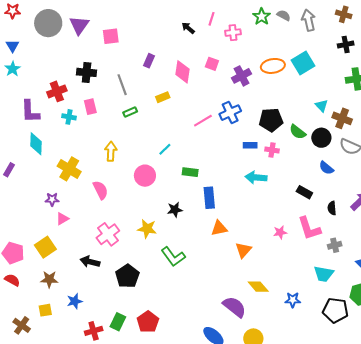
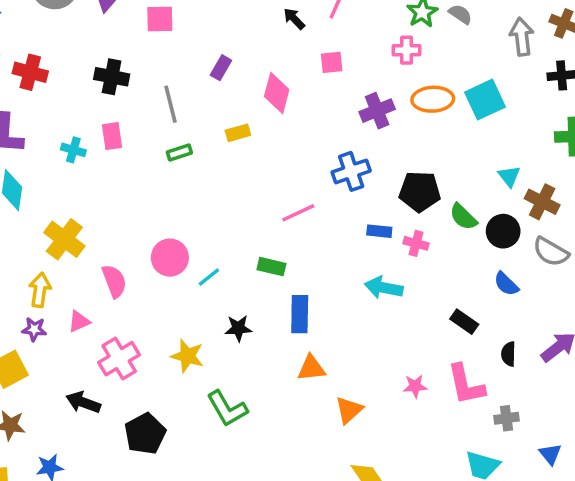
gray arrow: (308, 20) -> (522, 37), moved
pink cross: (233, 33) -> (407, 50), moved
pink square: (212, 64) -> (332, 62), moved, turned -32
red cross: (57, 91) -> (30, 72), moved, turned 30
pink line: (203, 121) -> (298, 213), moved
cyan line: (165, 149) -> (209, 277), moved
yellow arrow: (111, 151) -> (40, 290), moved
pink circle: (145, 176) -> (170, 258), moved
purple star: (52, 199) -> (34, 329), moved
pink triangle: (62, 219) -> (79, 322), moved

